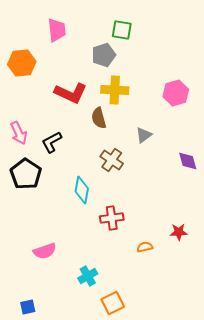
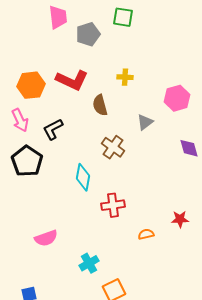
gray pentagon: (104, 55) -> (88, 34), moved
orange hexagon: (22, 63) -> (31, 85), moved
yellow cross: (115, 90) -> (125, 77), moved, size x0.6
pink hexagon: (176, 93) -> (177, 98), moved

